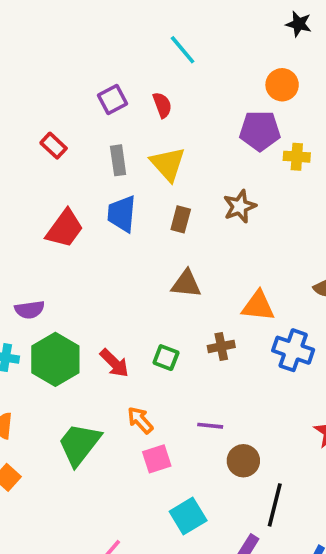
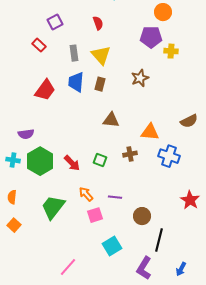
purple square: (113, 100) -> (55, 22), moved
brown rectangle: (181, 219) -> (100, 84), moved
purple line: (210, 426) -> (115, 197), moved

